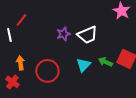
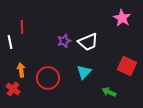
red line: (21, 20) -> (22, 27), turned -40
green arrow: (105, 62) -> (109, 92), moved

